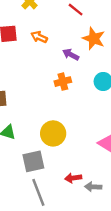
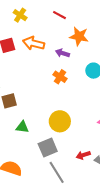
orange arrow: (39, 37) -> (34, 43), size x1.5
orange cross: (63, 82) -> (60, 77), turned -32

